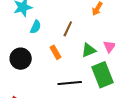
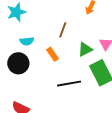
cyan semicircle: (36, 27) -> (27, 41), moved, turned 64

